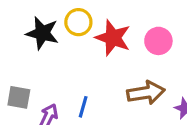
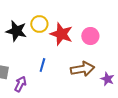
blue line: (83, 107) -> (42, 65), moved

